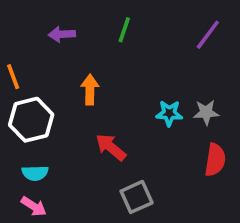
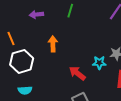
cyan star: (169, 113) -> (99, 63), moved
red arrow: (111, 147) -> (77, 73), moved

